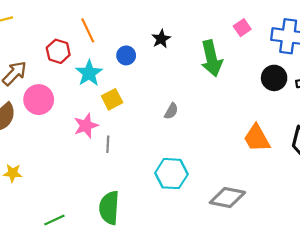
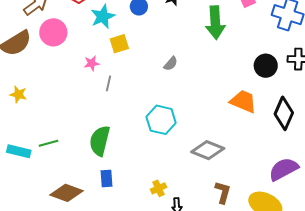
black circle: (274, 78) -> (266, 66), moved
pink star: (86, 126) -> (92, 63), size x0.7
orange trapezoid: (257, 138) -> (243, 101), turned 132

